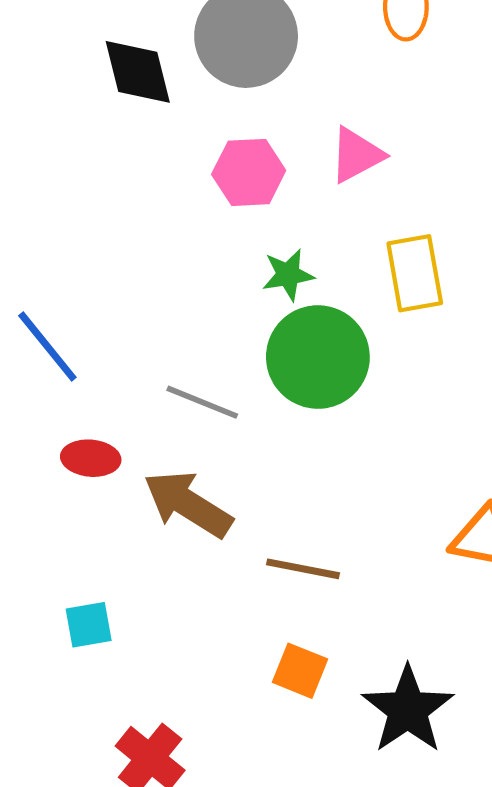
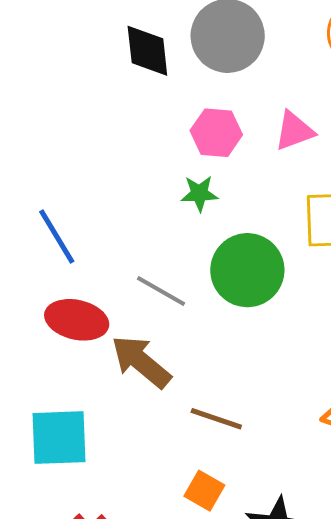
green star: (288, 275) -> (199, 193), moved
red ellipse: (91, 458) -> (77, 320), size x1.5
cyan square: (89, 625) -> (59, 438), size x1.8

